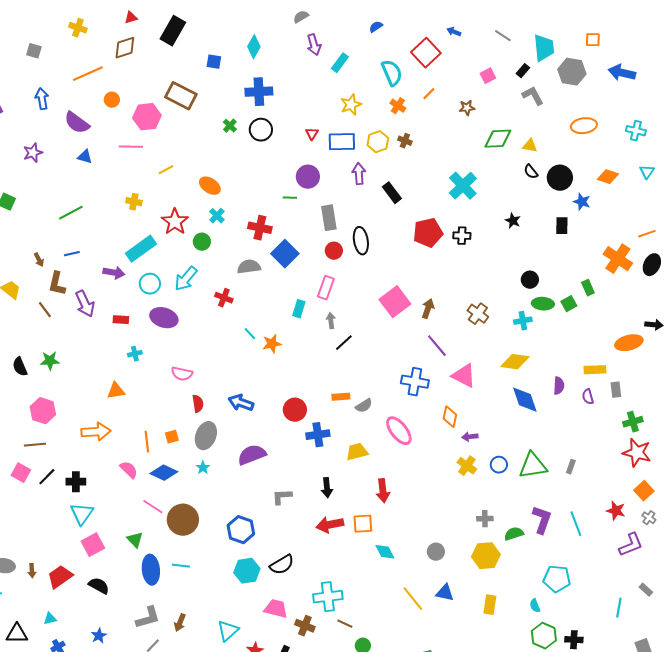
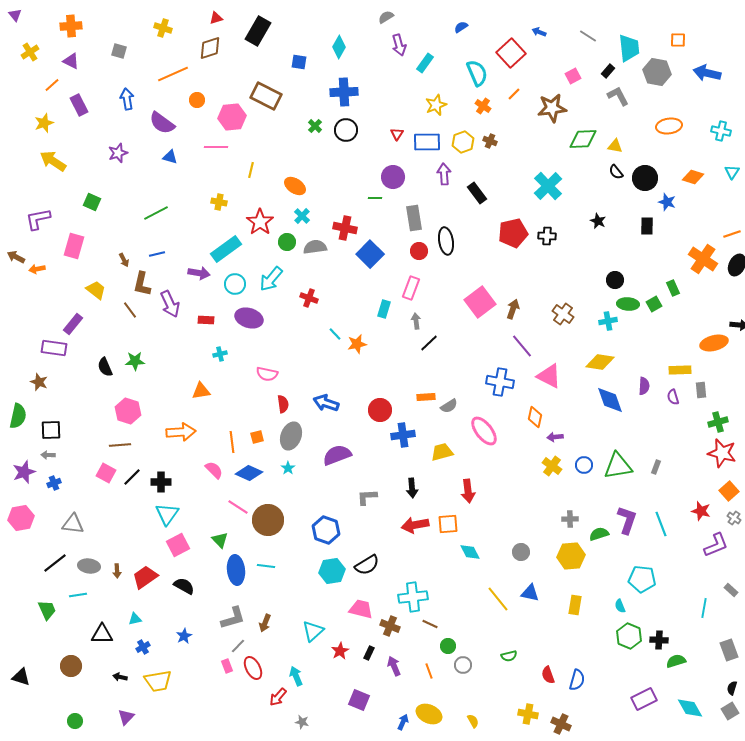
brown star: (467, 108) -> (552, 108), size x1.8
yellow line: (166, 170) -> (251, 170), turned -49
gray semicircle: (249, 267) -> (315, 247), moved

